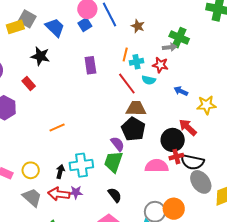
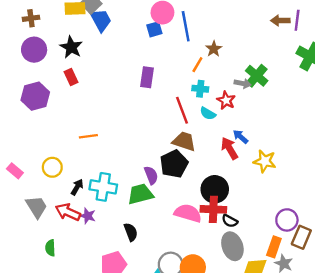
blue trapezoid: (55, 27) -> (101, 20), moved
orange line: (125, 54) -> (197, 65), moved
black star: (40, 56) -> (71, 47), moved
red arrow: (188, 127) -> (229, 148), moved
red cross: (176, 157) -> (213, 209), size x1.5
green trapezoid: (113, 162) -> (140, 194), turned 40
black semicircle: (192, 162) -> (230, 221), size x0.6
yellow circle: (31, 170) -> (52, 167), moved

